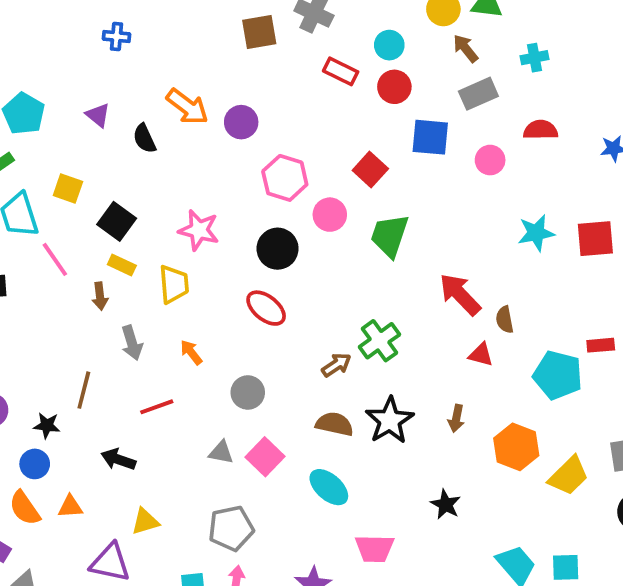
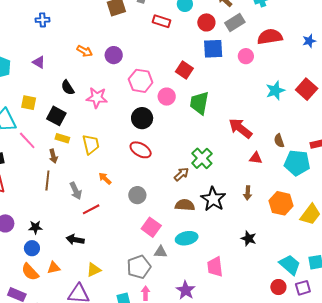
red circle: (394, 87) -> (206, 22), moved
orange arrow: (187, 107) -> (85, 51), size x0.7
red semicircle: (541, 130) -> (270, 37), size x1.4
black semicircle: (144, 138) -> (68, 88), moved
pink star: (199, 230) -> (97, 98), moved
red square: (595, 239) -> (307, 89), turned -35
brown semicircle: (505, 320) -> (279, 141), moved
gray arrow: (132, 343) -> (76, 191), moved
brown line: (84, 390) -> (47, 180), moved
gray triangle: (221, 452) -> (161, 252), moved
cyan ellipse: (329, 487) -> (187, 238), turned -45
pink trapezoid: (375, 549) -> (215, 267), turned 90

